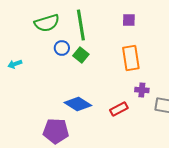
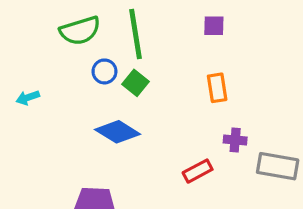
orange rectangle: (131, 58) -> (217, 88), size x0.7
blue diamond: (78, 104) -> (118, 132), moved

